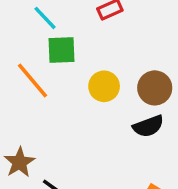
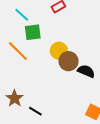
brown circle: (155, 88) -> (68, 61), moved
black semicircle: (148, 126) -> (86, 71), turned -132

